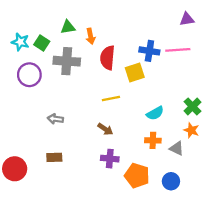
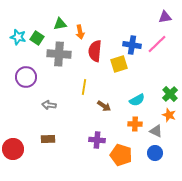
pink line: (178, 50) -> (157, 44), turned -40
purple circle: (29, 75) -> (26, 77), moved
yellow line: (111, 99) -> (84, 87), moved, turned -70
brown arrow: (105, 129) -> (104, 106), moved
blue circle: (171, 181) -> (155, 153), moved

